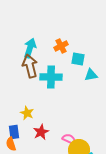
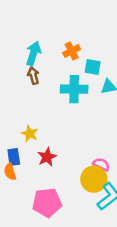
brown arrow: (30, 66) -> (33, 76), size x0.6
cyan cross: (51, 77) -> (74, 89), moved
pink semicircle: (69, 139) -> (101, 164), moved

